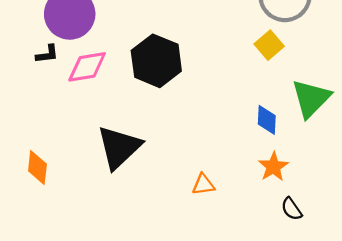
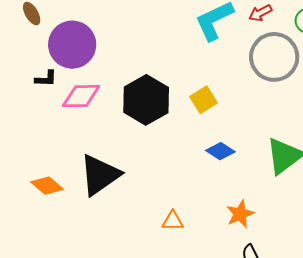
yellow square: (269, 45) -> (203, 100), moved
blue diamond: (267, 120) -> (220, 151), moved, turned -68
orange diamond: (37, 168) -> (47, 186), moved, turned -64

